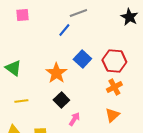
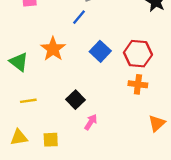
orange star: (56, 73) -> (53, 49), moved
orange cross: (114, 87) -> (138, 84), turned 35
orange triangle: (112, 115) -> (157, 123), moved

